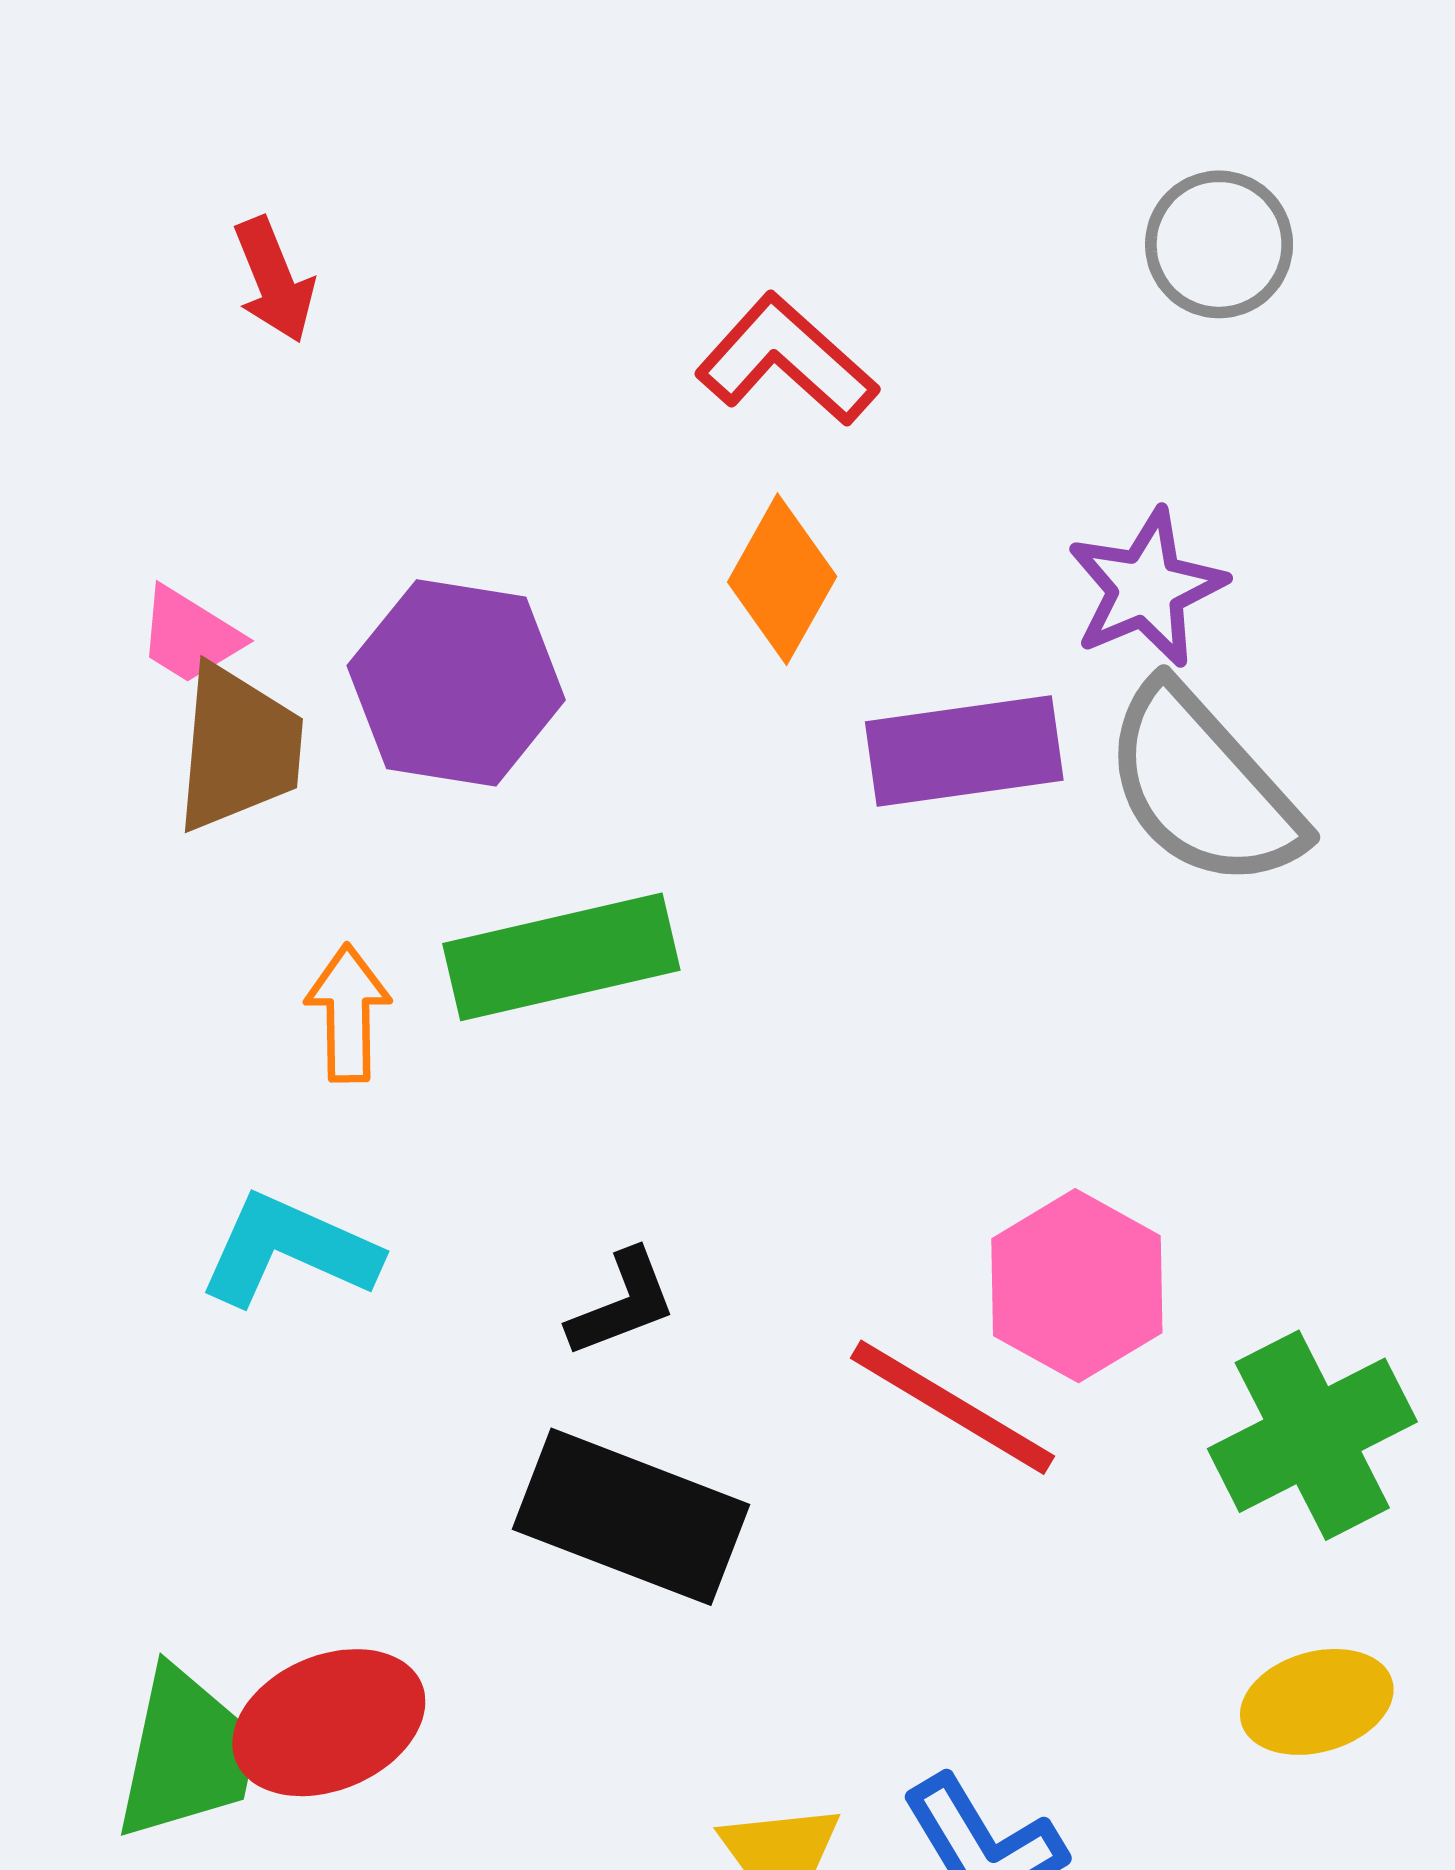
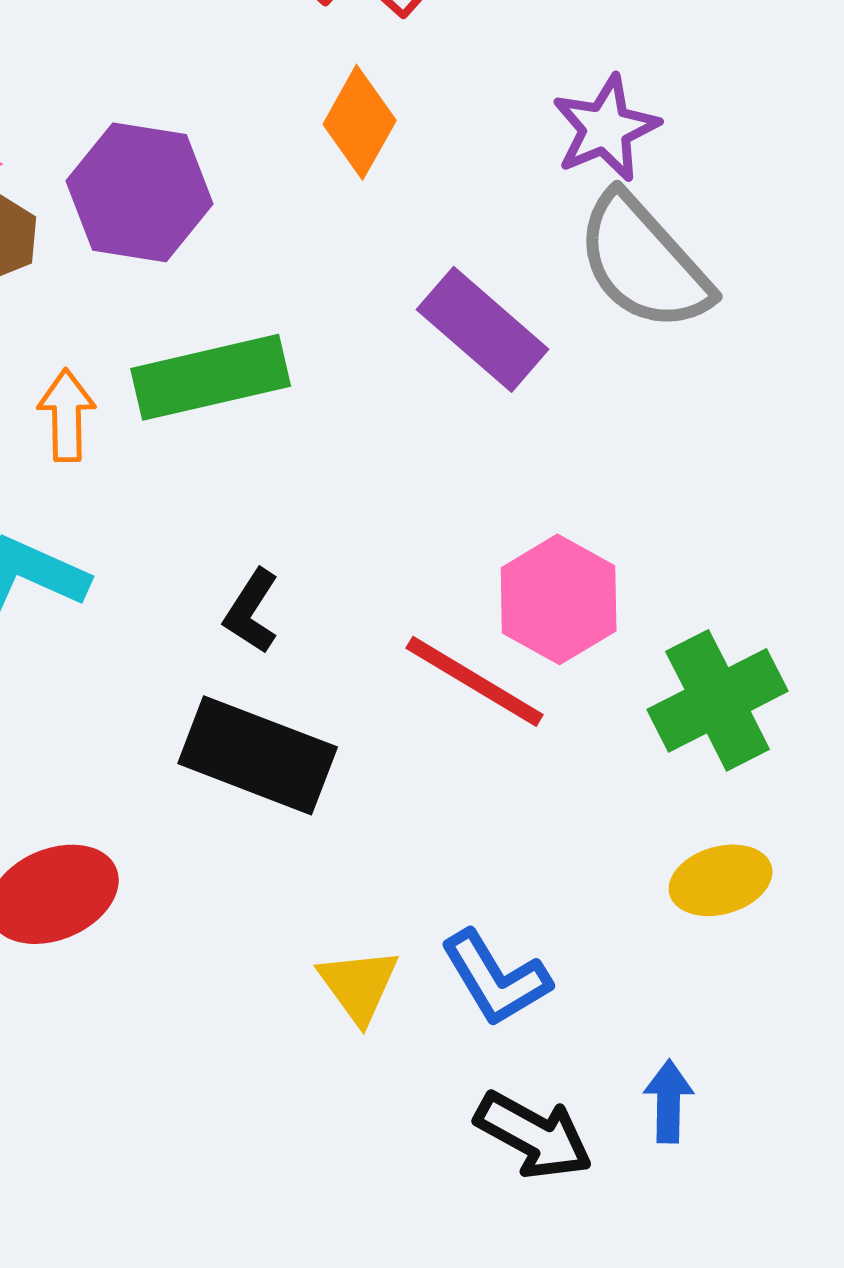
purple rectangle: (964, 751) -> (483, 329), moved, turned 49
black L-shape: (622, 1303) -> (252, 611), turned 144

